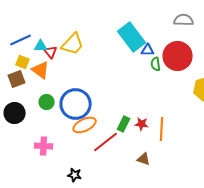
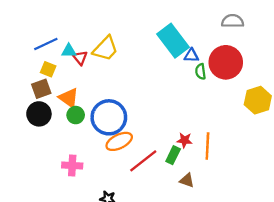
orange triangle: (41, 70) -> (69, 98), moved
black circle: (15, 113) -> (39, 114), moved
green rectangle: (124, 124) -> (173, 155), moved

